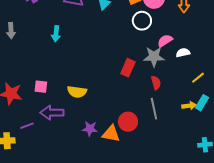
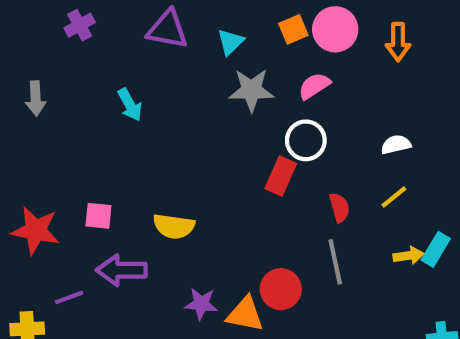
white circle: (142, 21) -> (306, 140), moved
cyan arrow: (56, 34) -> (130, 105), turned -35
pink semicircle: (165, 41) -> (314, 86), moved
gray star: (154, 57) -> (251, 90), moved
yellow line: (198, 78) -> (394, 197), moved

